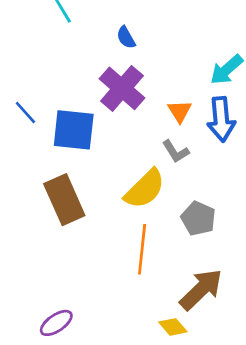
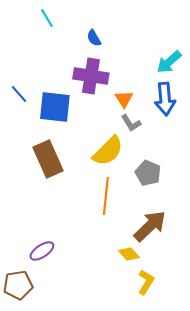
purple cross: (122, 88) -> (91, 76), turned -32
orange triangle: (180, 111) -> (124, 99), moved

